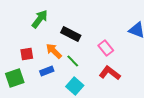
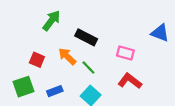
pink rectangle: (106, 48) -> (125, 53), turned -35
red square: (27, 54) -> (37, 60), turned 32
blue rectangle: (47, 71) -> (55, 91), moved

